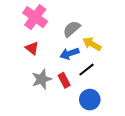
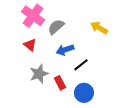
gray semicircle: (72, 29) -> (56, 27), moved
yellow arrow: (92, 44) -> (99, 28), moved
red rectangle: (64, 80) -> (60, 83), moved

